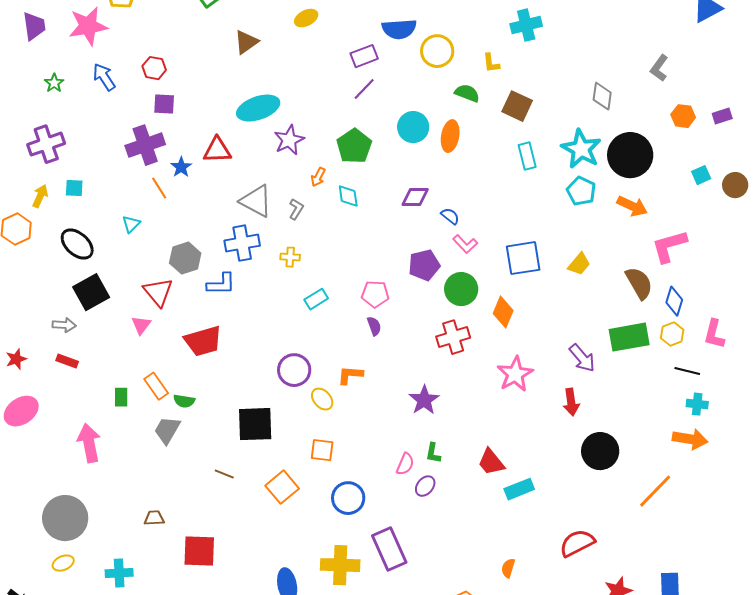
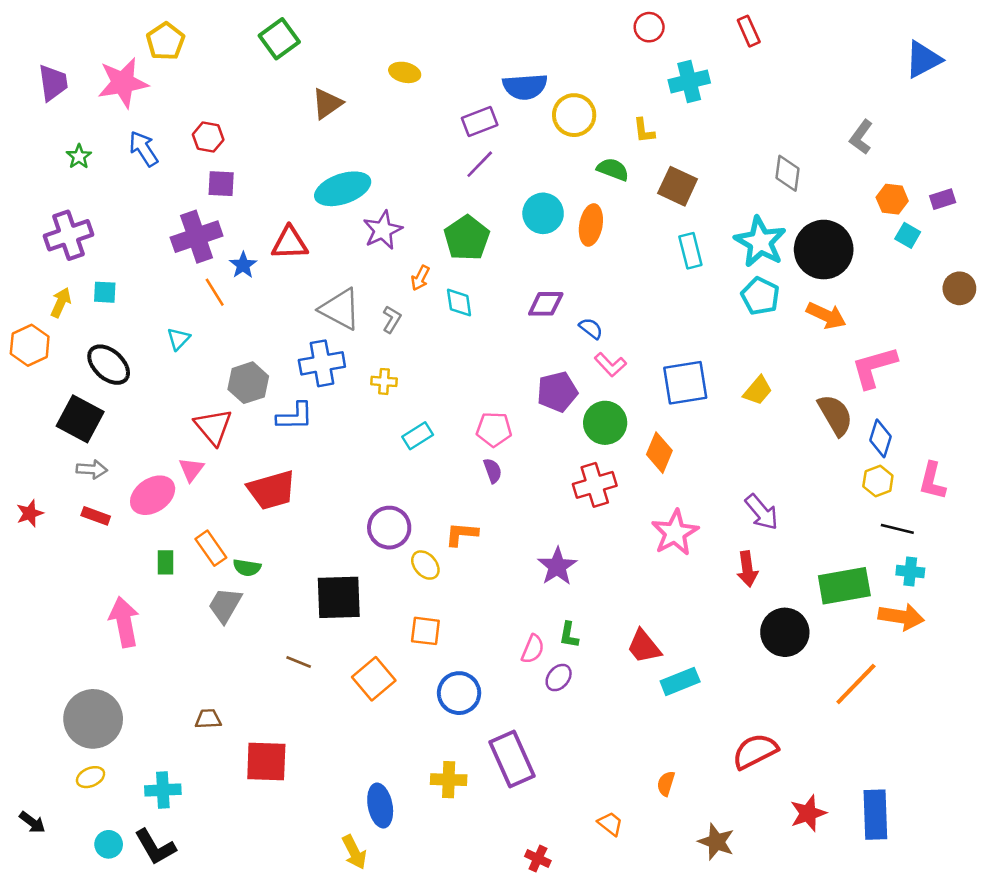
yellow ellipse: (306, 18) -> (405, 72), turned 40
cyan square: (701, 175) -> (908, 235), moved, turned -36
black square: (91, 292) -> (80, 419), moved, turned -33
green rectangle: (629, 337) -> (844, 586), moved
pink ellipse: (21, 411) -> (153, 495), moved
yellow cross: (340, 565) -> (449, 780), size x0.7

